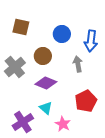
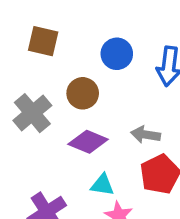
gray arrow: (78, 64) -> (146, 135), moved, turned -70
cyan triangle: (46, 108) -> (102, 185), moved, turned -32

